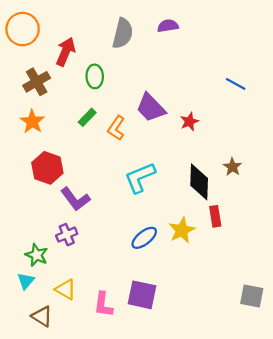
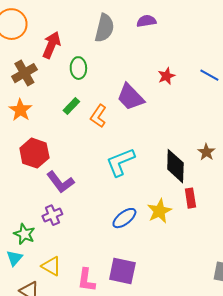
red star: (189, 122) -> (166, 76), moved

